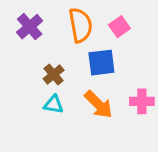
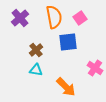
pink cross: (142, 101) -> (95, 68), turned 35
orange arrow: (98, 104) -> (66, 87), moved

